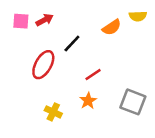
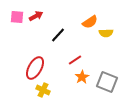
yellow semicircle: (138, 16) -> (106, 33), moved
red ellipse: (43, 65) -> (35, 68), moved
orange star: (88, 101) -> (82, 77), moved

